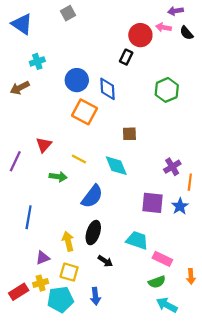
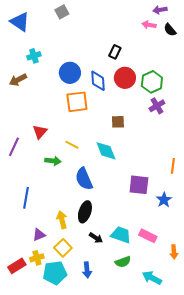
red circle: (140, 35) -> (125, 78), moved
orange square: (84, 112) -> (77, 102), turned -35
purple cross: (172, 167) -> (157, 106), moved
blue semicircle: (92, 196) -> (84, 179), turned 120
blue star: (180, 206) -> (164, 200), moved
cyan trapezoid: (137, 240) -> (121, 235), moved
yellow square: (69, 272) -> (63, 248), turned 30
green semicircle: (157, 282) -> (123, 262), moved

